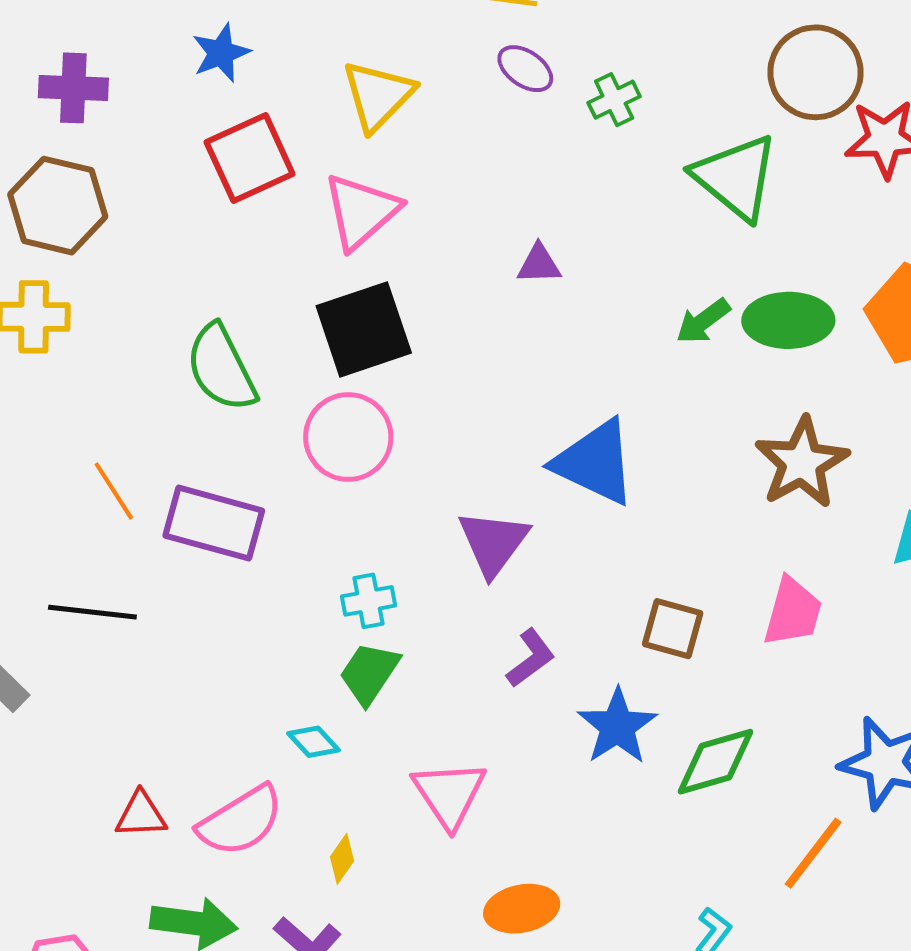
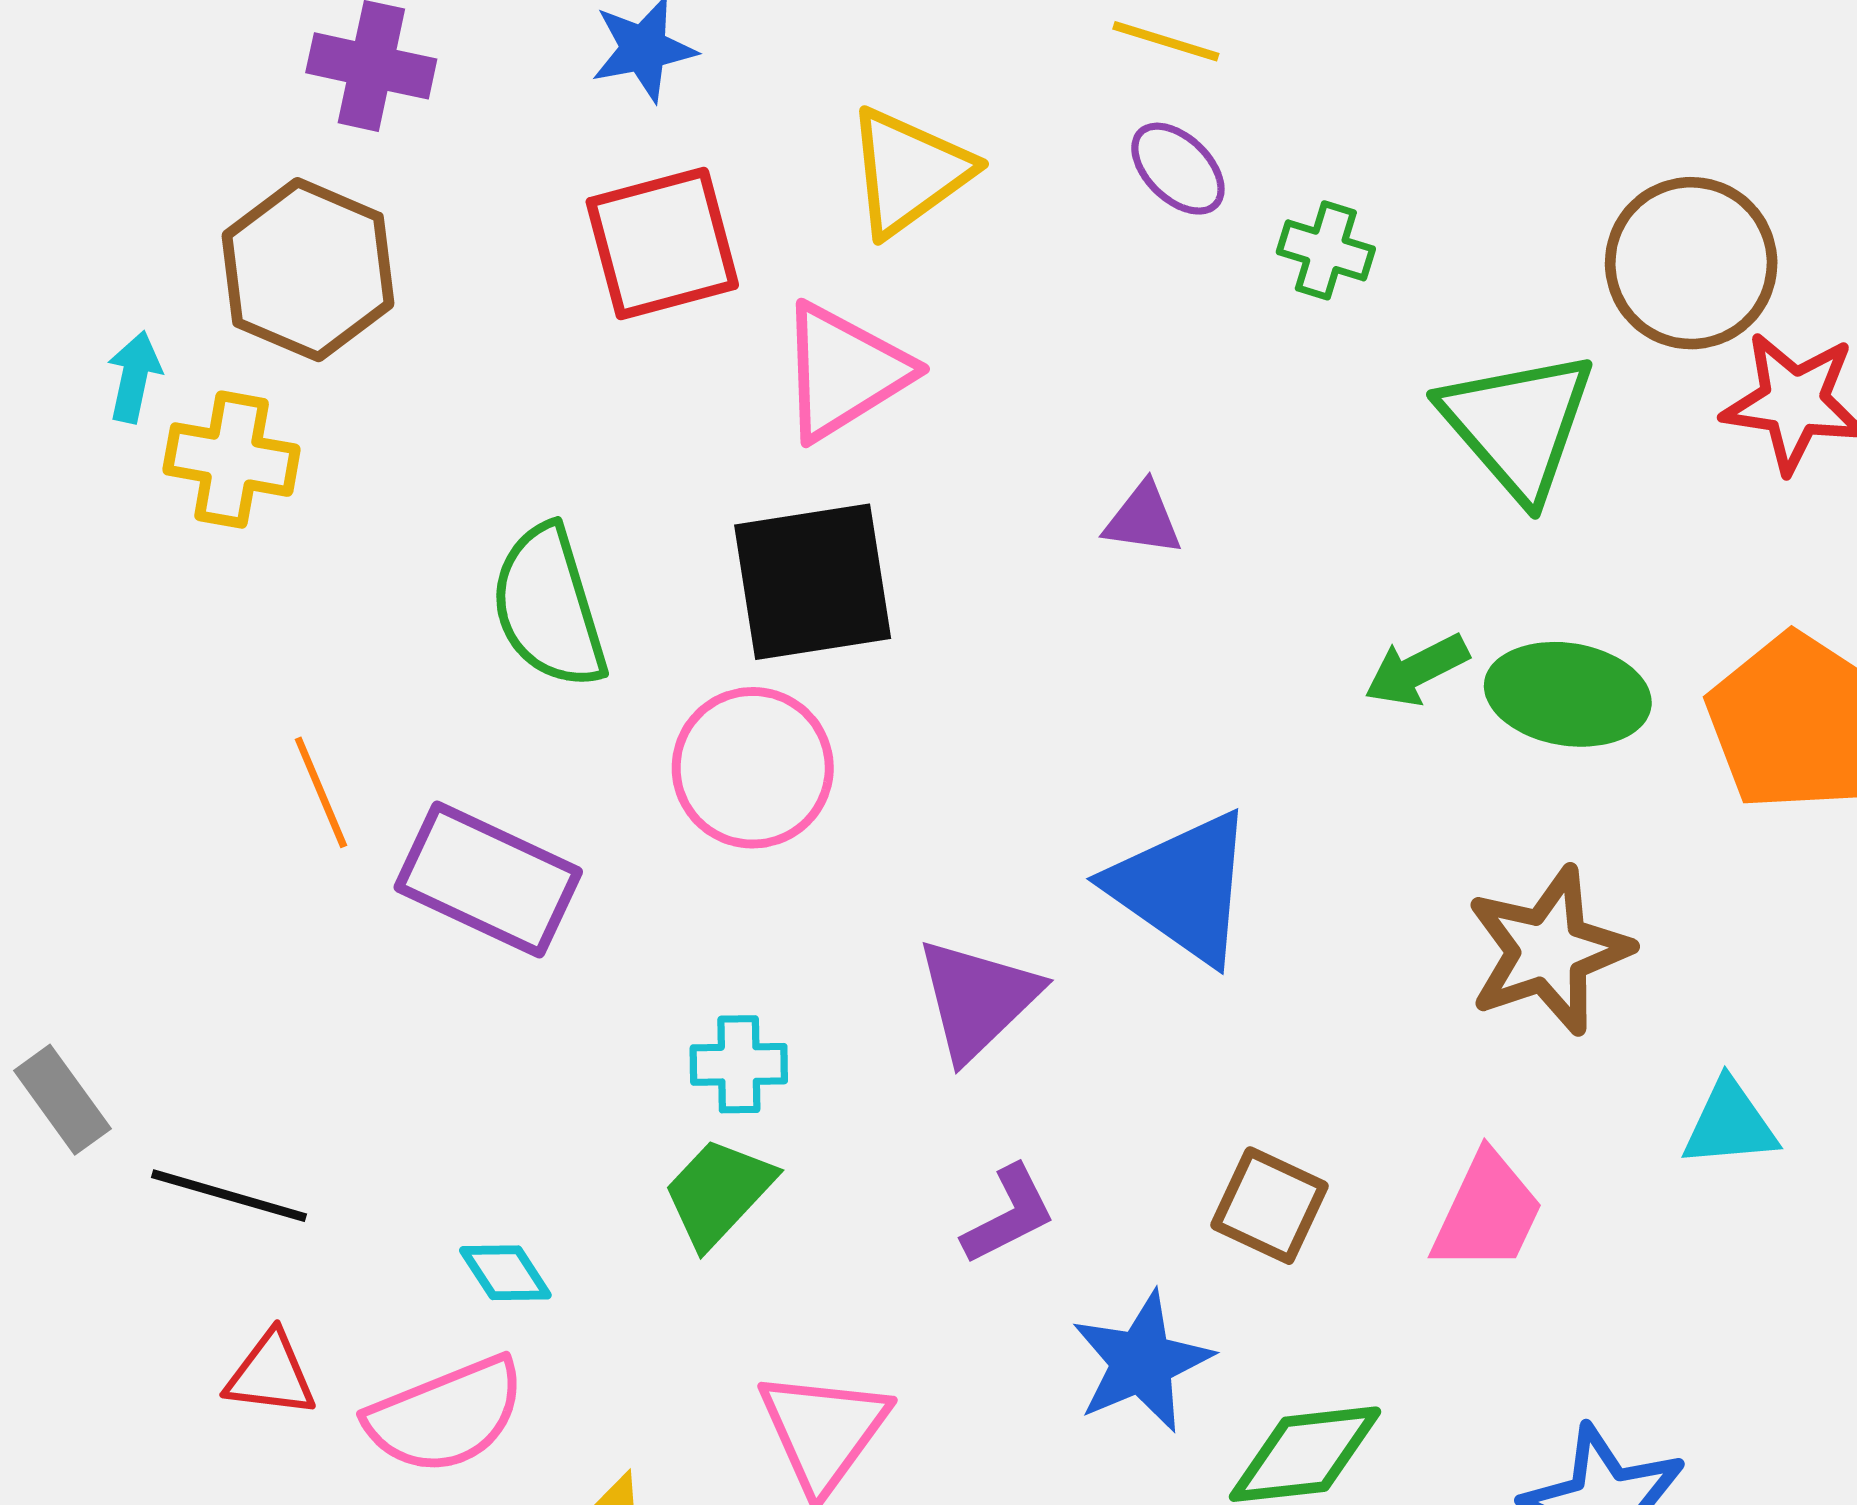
green cross: (614, 100) -> (1326, 250), turned 33
black line: (92, 612) -> (229, 1196), moved
cyan diamond: (314, 742) -> (505, 1273), moved

